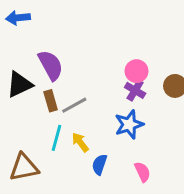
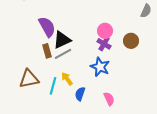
black triangle: (19, 84) -> (62, 40), moved
blue star: (129, 124) -> (100, 67), turned -30
cyan line: (57, 138) -> (53, 86), moved
brown triangle: (24, 167) -> (29, 79), moved

